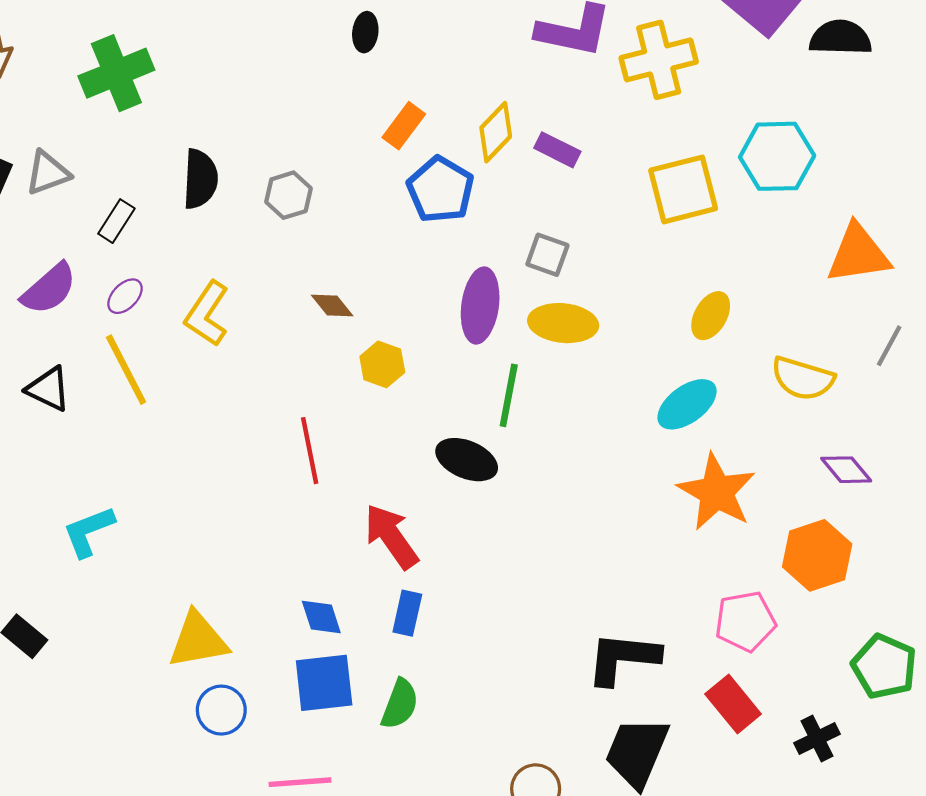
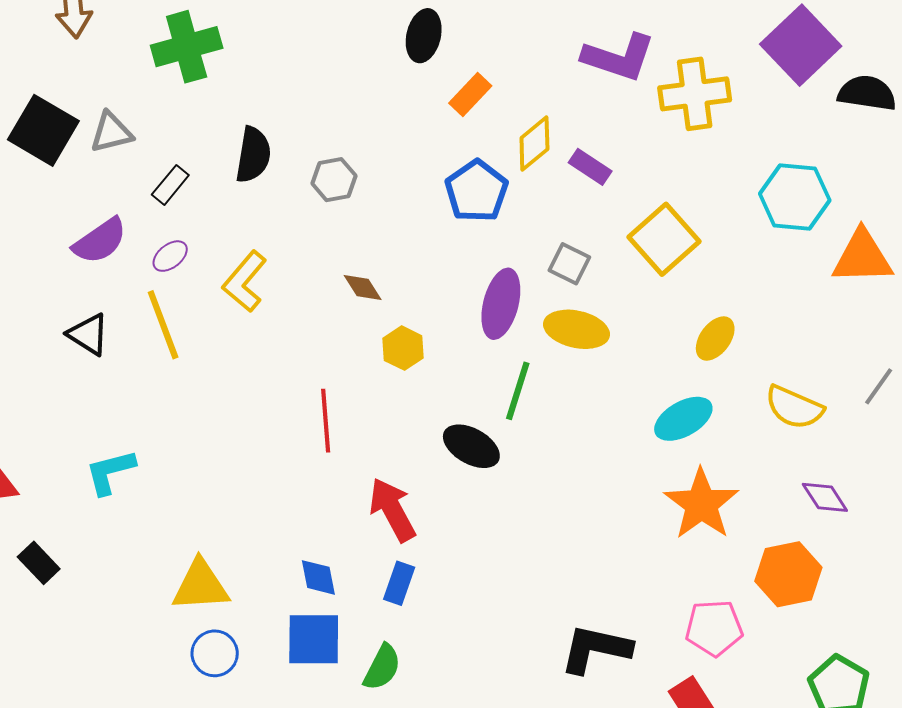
black ellipse: (365, 32) -> (424, 36), size x1.4
orange rectangle: (404, 126) -> (470, 95), moved
yellow square: (683, 189) -> (664, 239), moved, turned -34
orange triangle: (858, 254) -> (862, 257), moved

